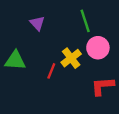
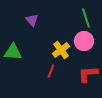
green line: (85, 21) -> (86, 18), moved
red line: (51, 71) -> (51, 71), moved

